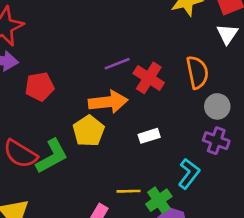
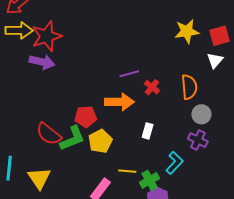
red cross: (149, 78) -> (152, 87), size x0.7
red pentagon: (40, 87) -> (86, 117), moved
yellow pentagon: (89, 131) -> (100, 141), moved
white rectangle: (149, 136) -> (148, 131), turned -63

